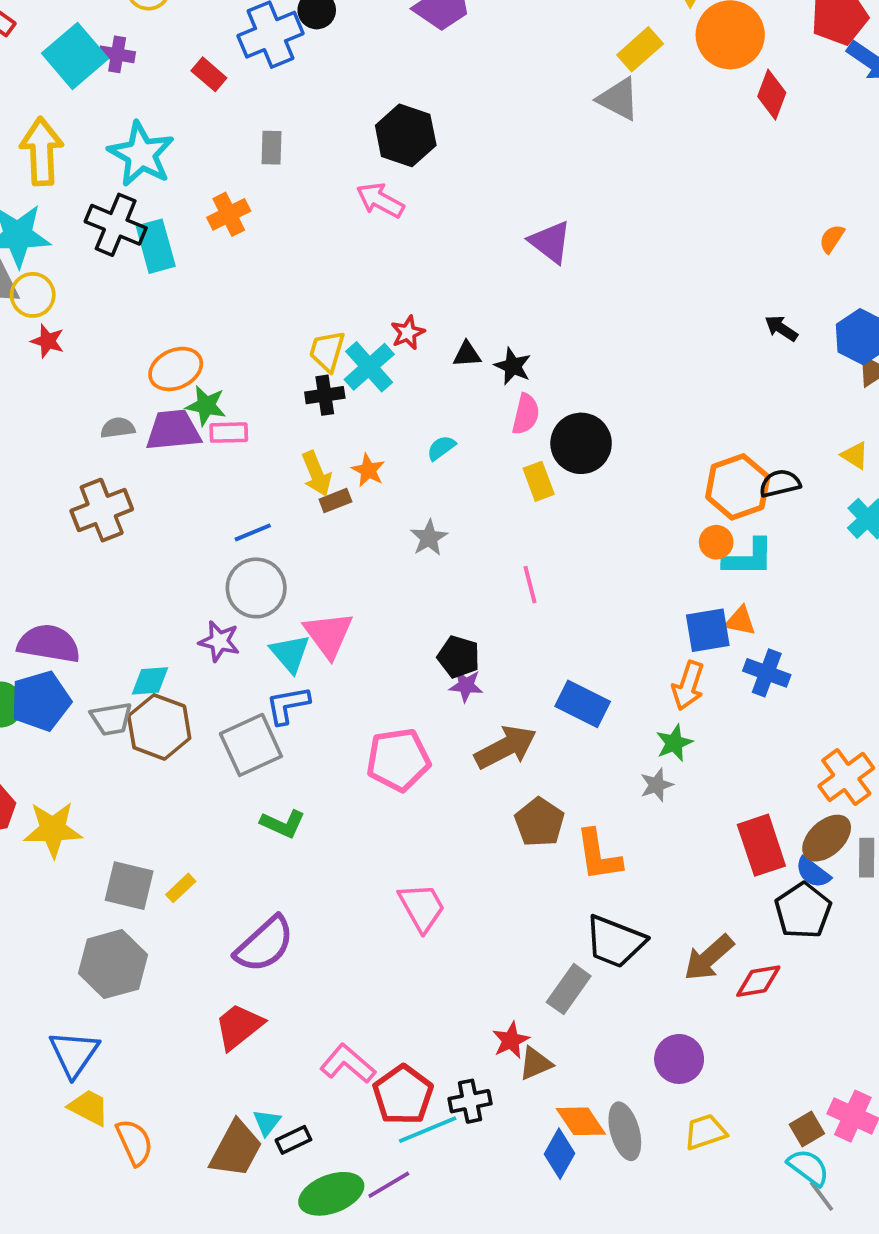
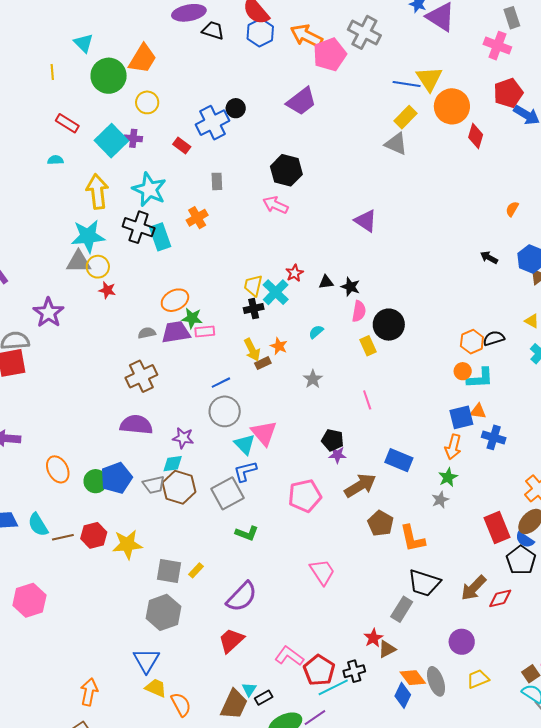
orange hexagon: (738, 487) -> (472, 342), size x0.7
purple star: (219, 641) -> (183, 438), moved
purple semicircle: (49, 644) -> (136, 425), moved

